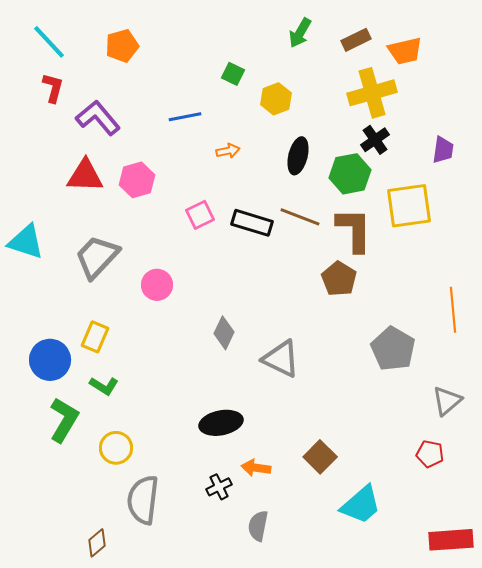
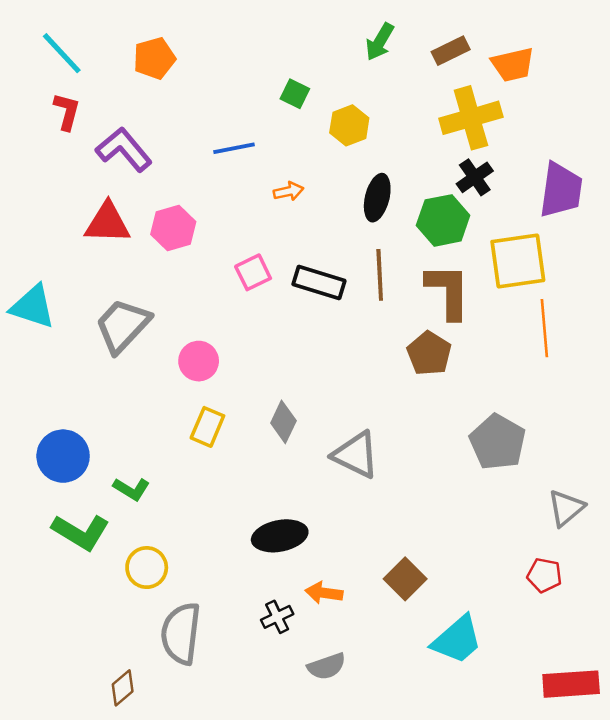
purple trapezoid: (443, 150) -> (561, 190), size x1.6
brown line: (300, 217) -> (380, 275), turned 66
orange line: (453, 310) -> (544, 328), moved
yellow rectangle: (95, 337) -> (207, 427), moved
green L-shape: (64, 420) -> (81, 532), turned 90
gray semicircle: (258, 526) -> (327, 666), turned -120

